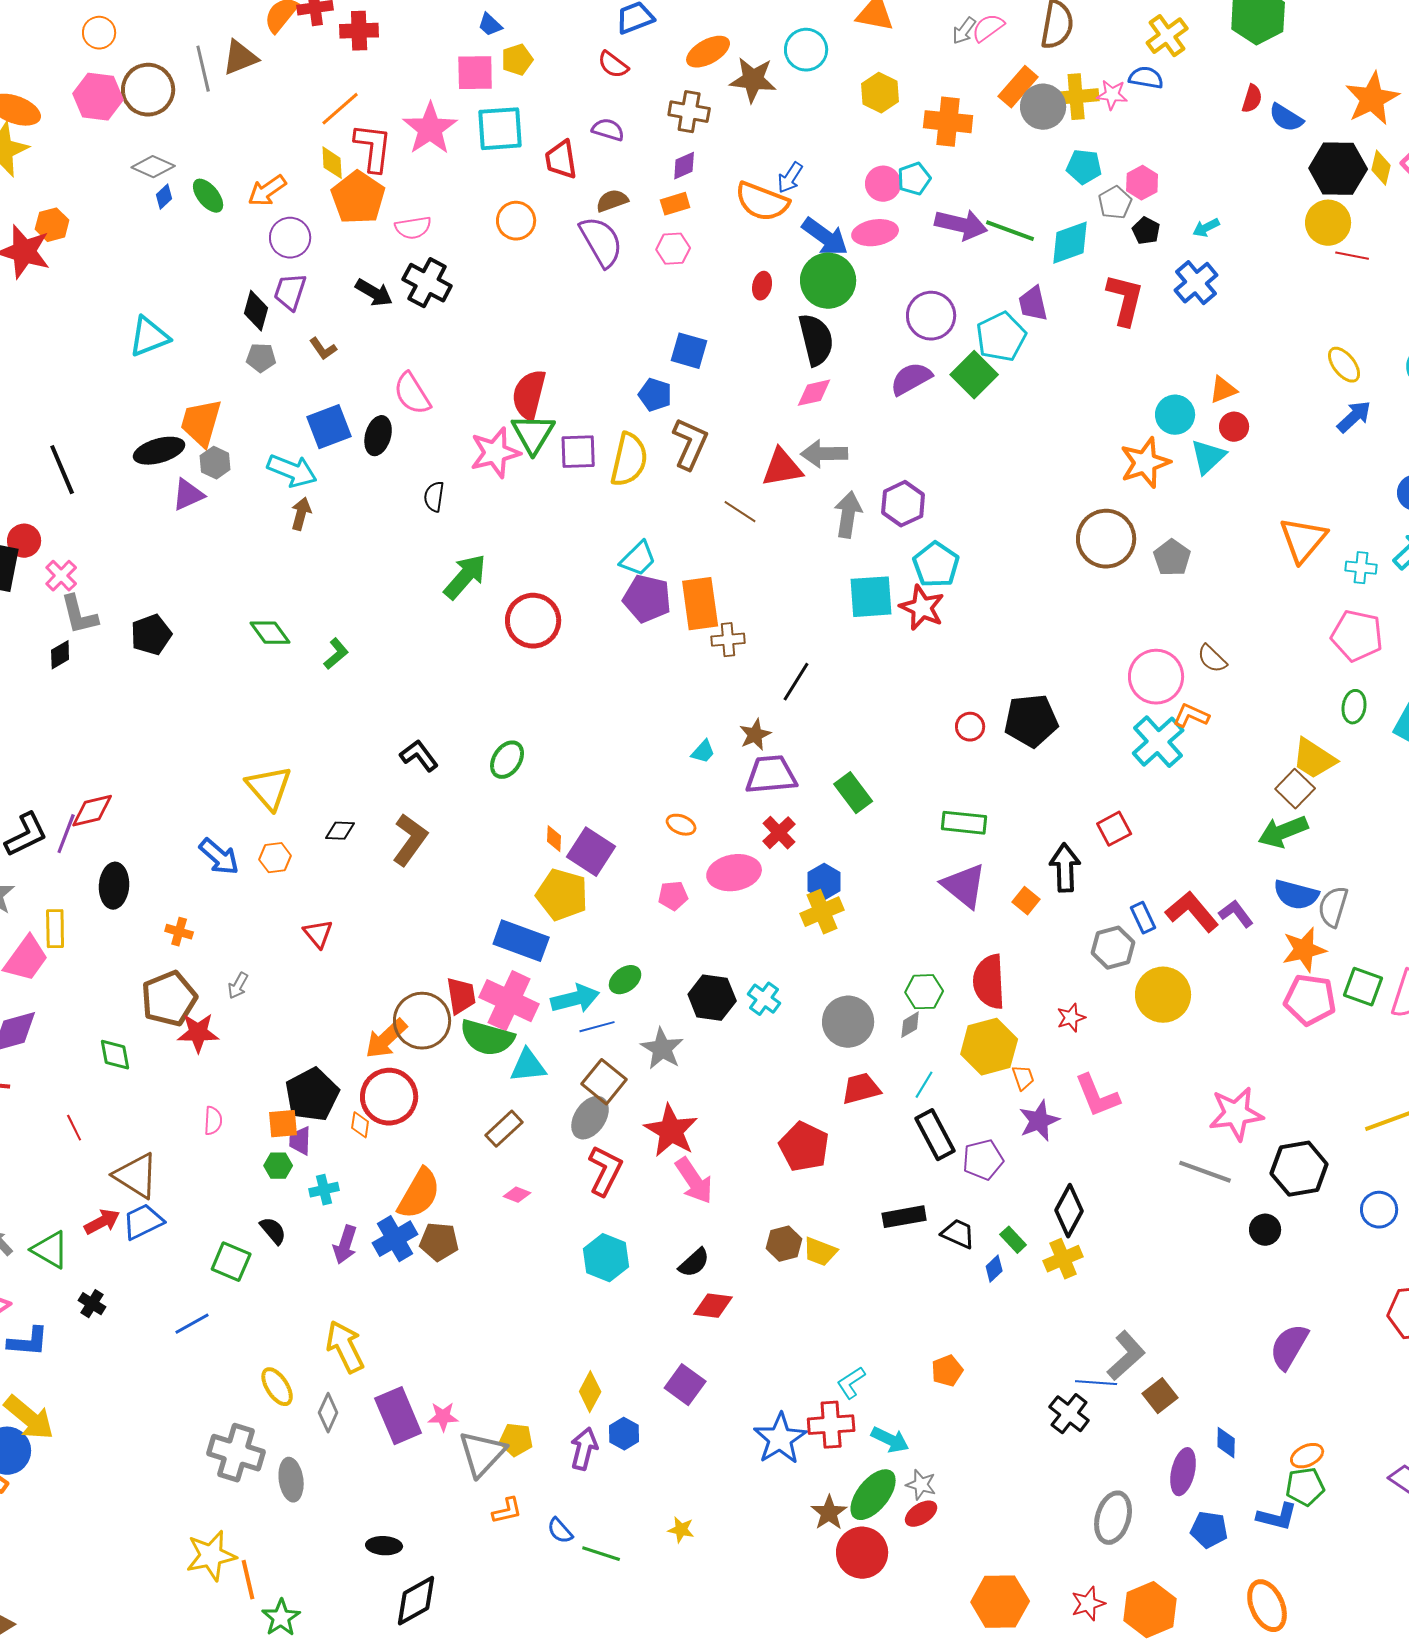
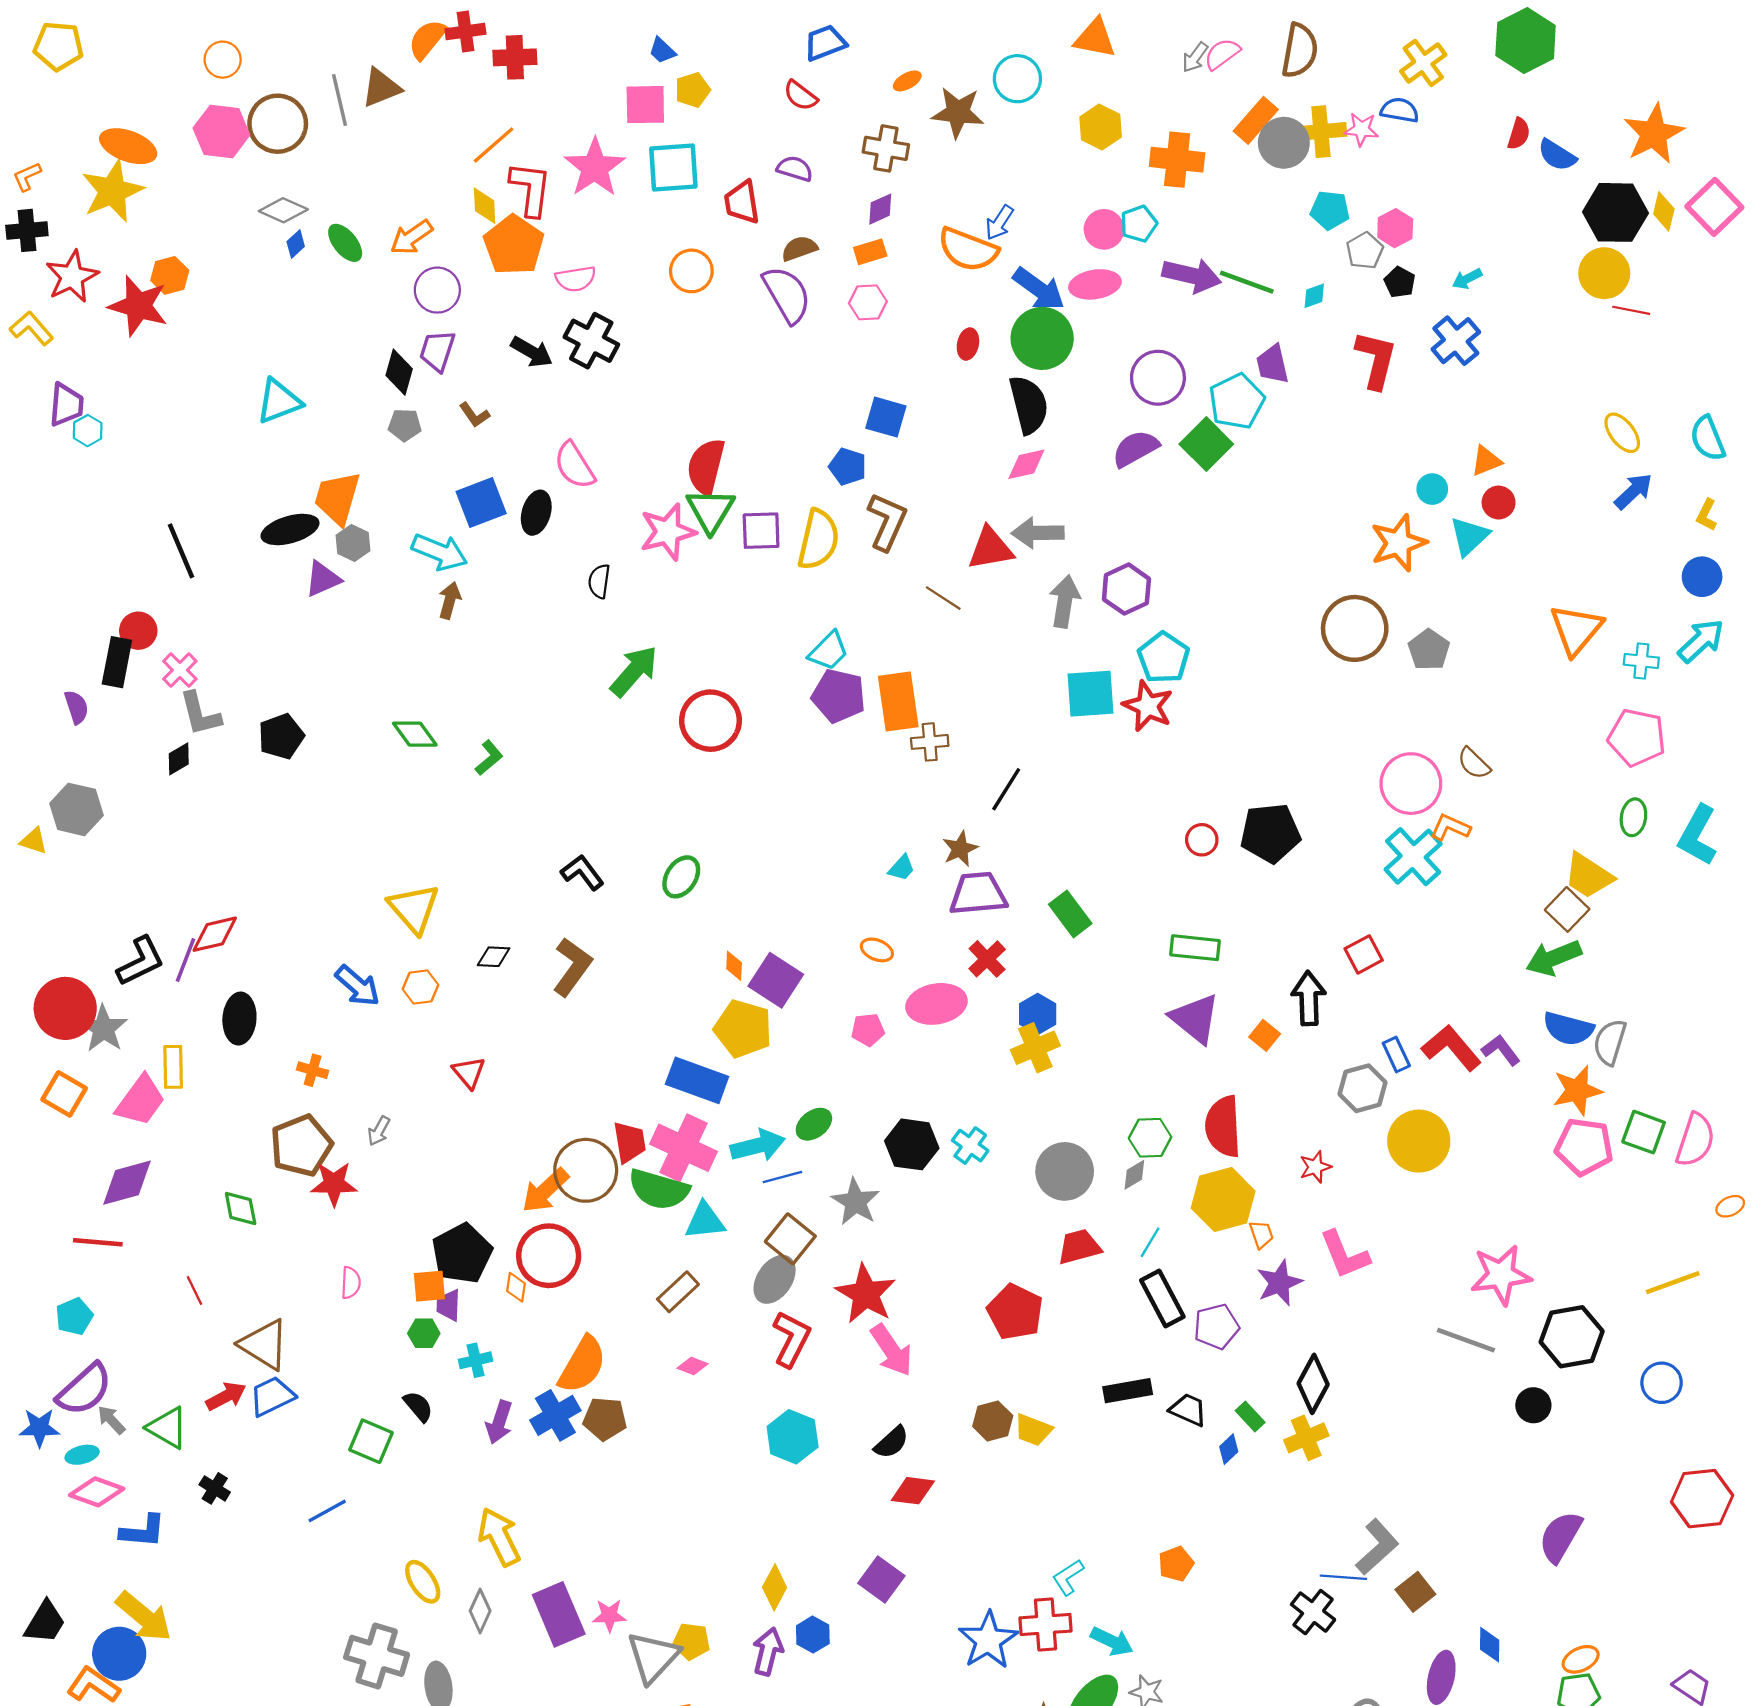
orange ellipse: (708, 52) -> (907, 81), size x0.6
cyan diamond: (1070, 243) -> (1314, 296), size x0.5
cyan circle: (1175, 415) -> (1432, 489), size x0.7

